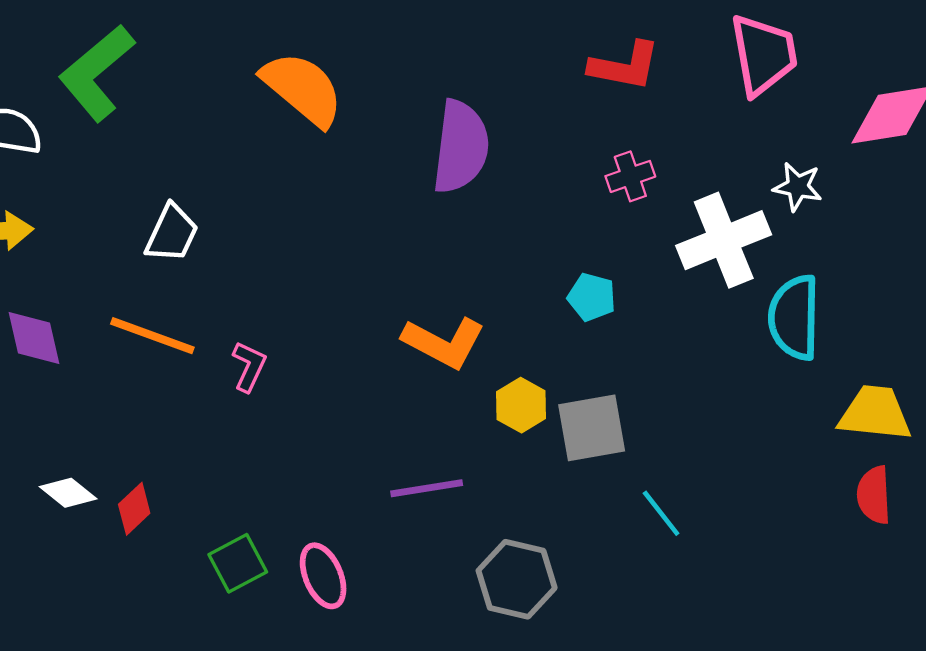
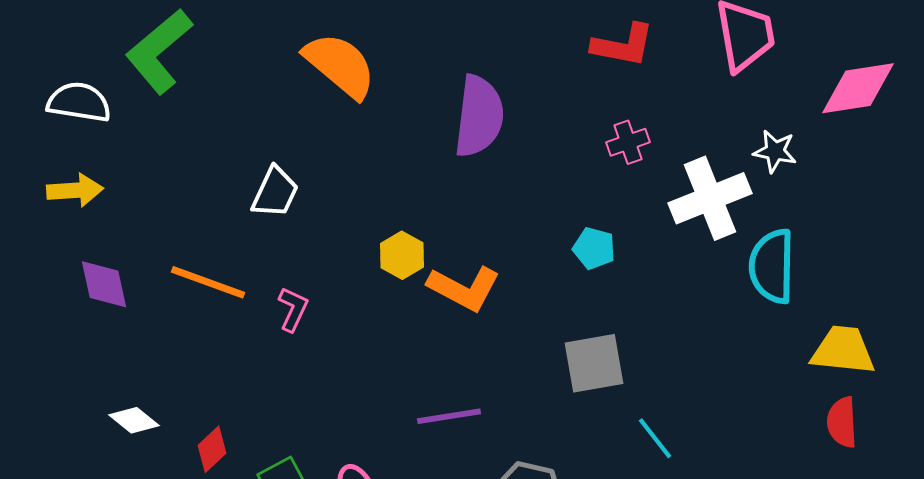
white trapezoid: (172, 233) -> (275, 192), moved
yellow hexagon: (521, 405) -> (402, 255), moved
red diamond: (134, 509) -> (212, 449), moved

